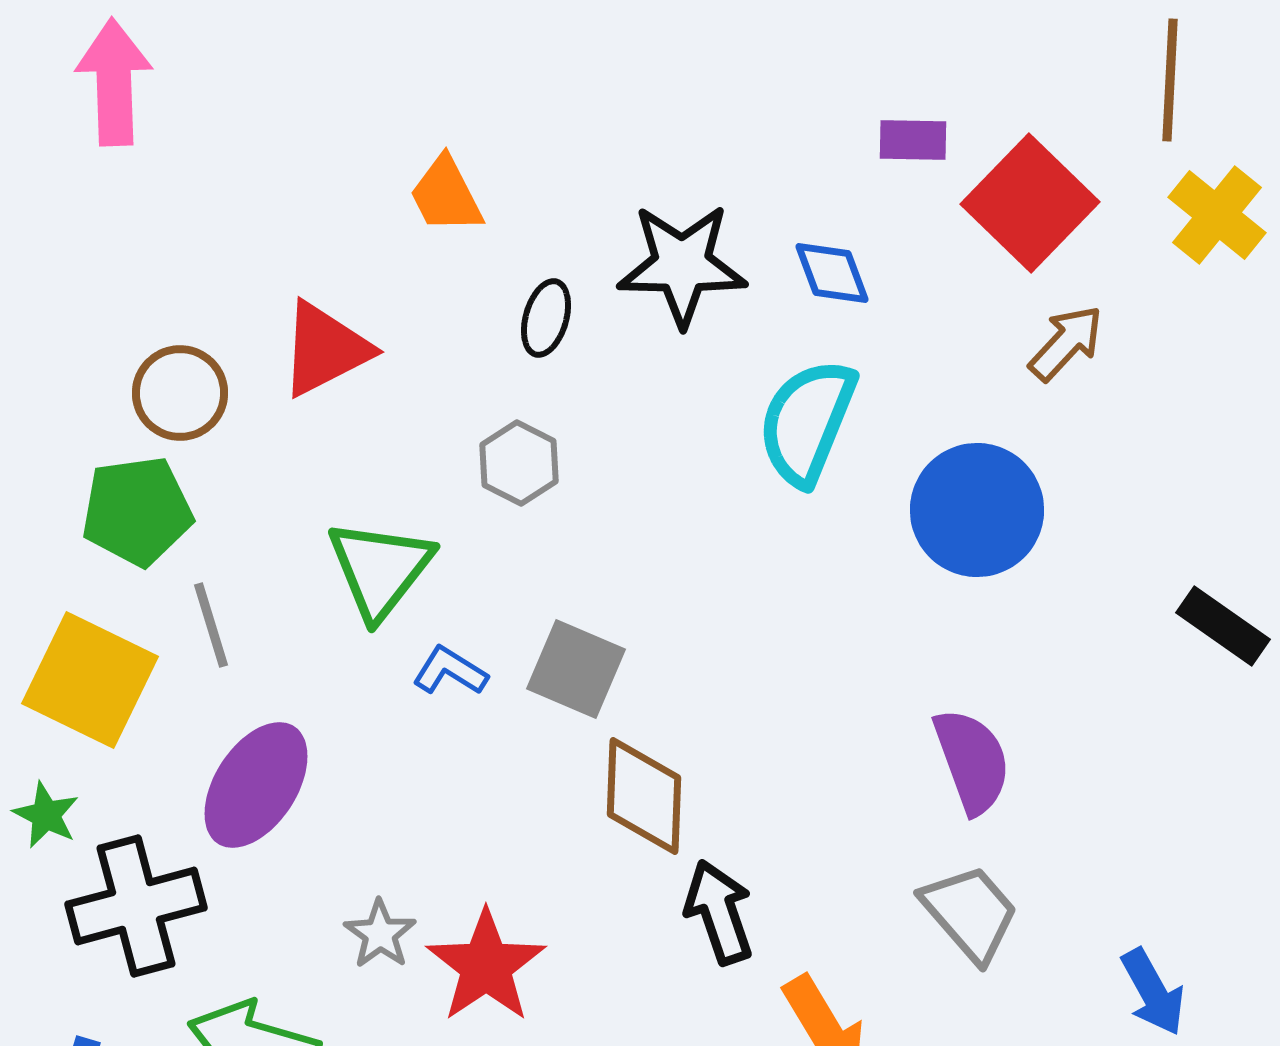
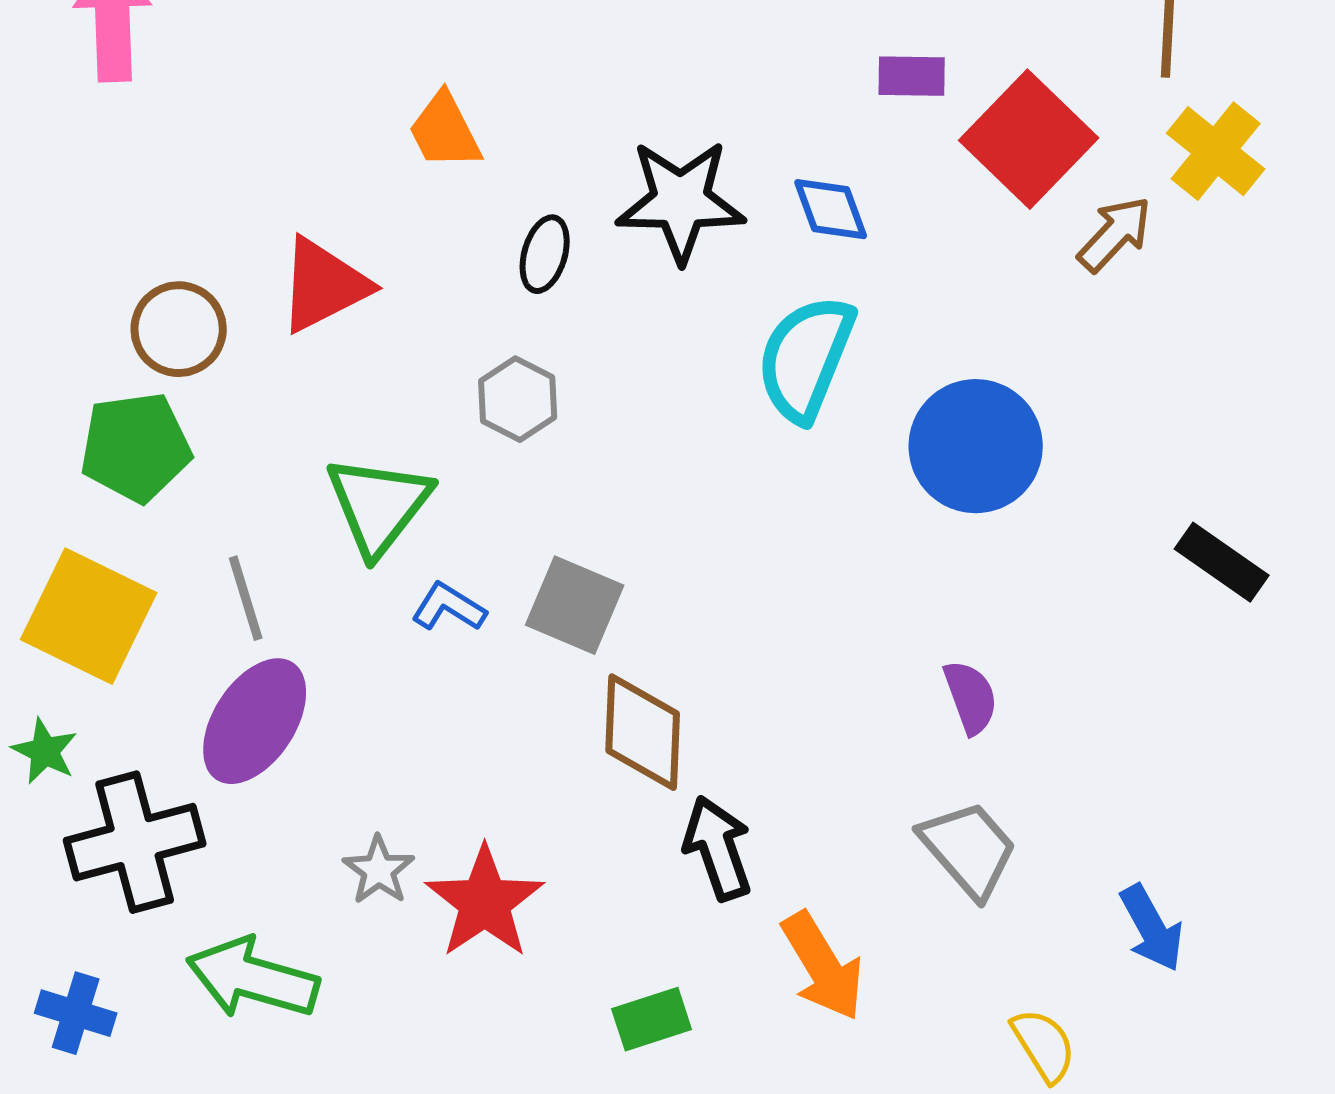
brown arrow: (1066, 343) -> (1115, 234), moved
gray line: (211, 625) -> (246, 598), moved
purple semicircle: (972, 761) -> (971, 697), size x0.7

